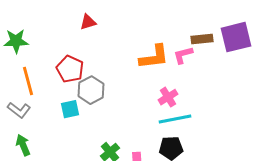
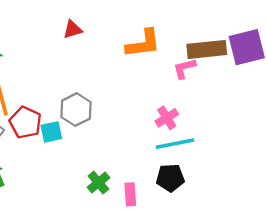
brown rectangle: (202, 39) -> (207, 49), size x1.5
orange L-shape: (154, 57) -> (143, 44), moved
red pentagon: (70, 69) -> (25, 122), moved

